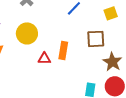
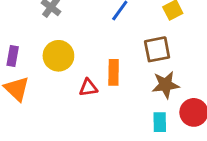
brown star: (112, 62) -> (166, 85), moved, turned -30

